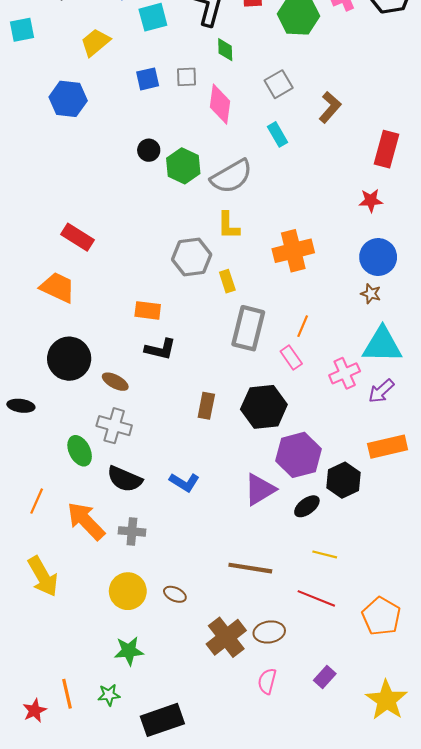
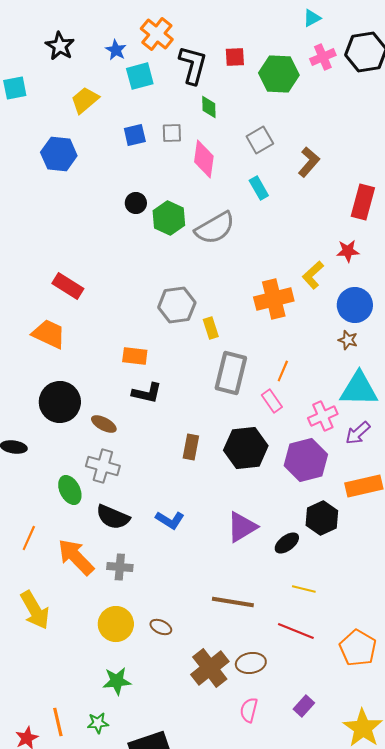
yellow L-shape: (228, 226) -> (313, 275), moved, turned 48
purple hexagon: (299, 455) -> (306, 460), moved

